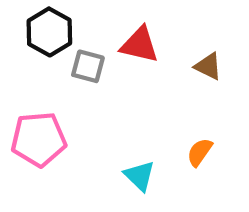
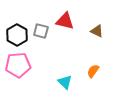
black hexagon: (49, 32) -> (17, 35), moved

